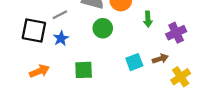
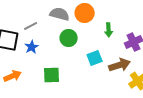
brown arrow: (160, 59) -> (120, 65), size x1.5
cyan square: (134, 62) -> (95, 58), moved

